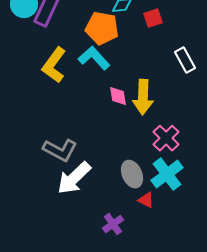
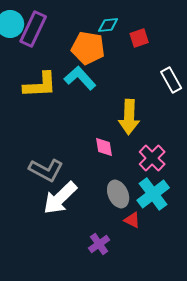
yellow L-shape: (54, 65) -> (40, 85), turned -129
pink diamond: (118, 96) -> (104, 147), moved

